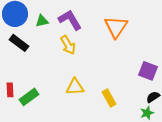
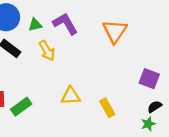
yellow arrow: (68, 45) -> (47, 51), moved

